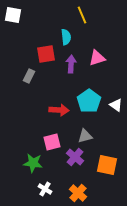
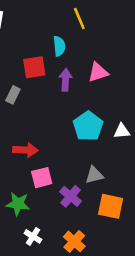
white triangle: (116, 105) -> (122, 131), turned -40
red arrow: (59, 110) -> (25, 150), moved
gray triangle: (85, 136) -> (94, 175), moved

